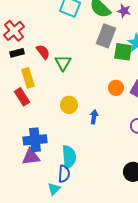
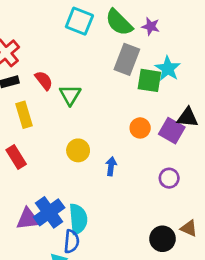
red rectangle: (22, 97) -> (16, 157), moved
blue cross: (35, 140) -> (49, 212), moved, turned -30

